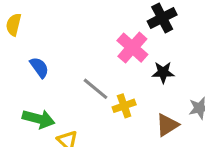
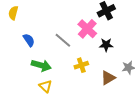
gray line: (95, 89) -> (63, 40), moved
green arrow: (39, 119) -> (41, 65), moved

